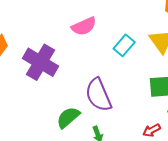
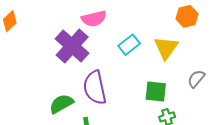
purple cross: (41, 62) -> (72, 46), moved

